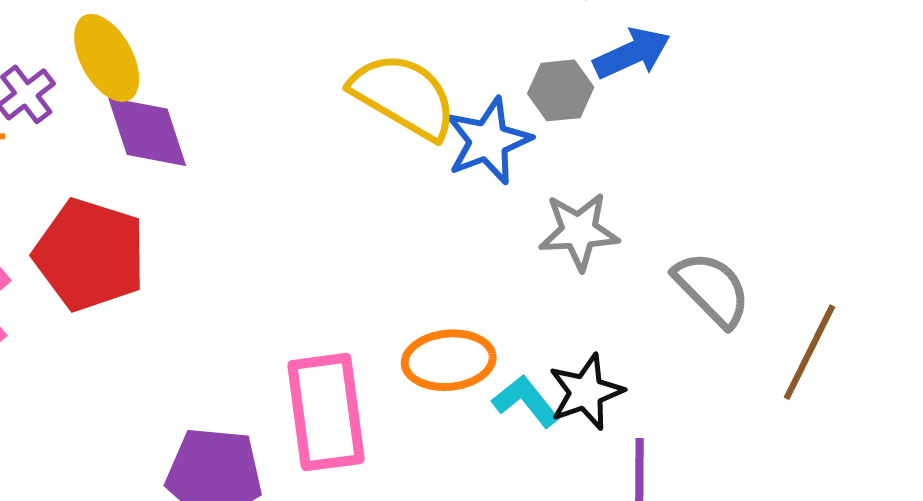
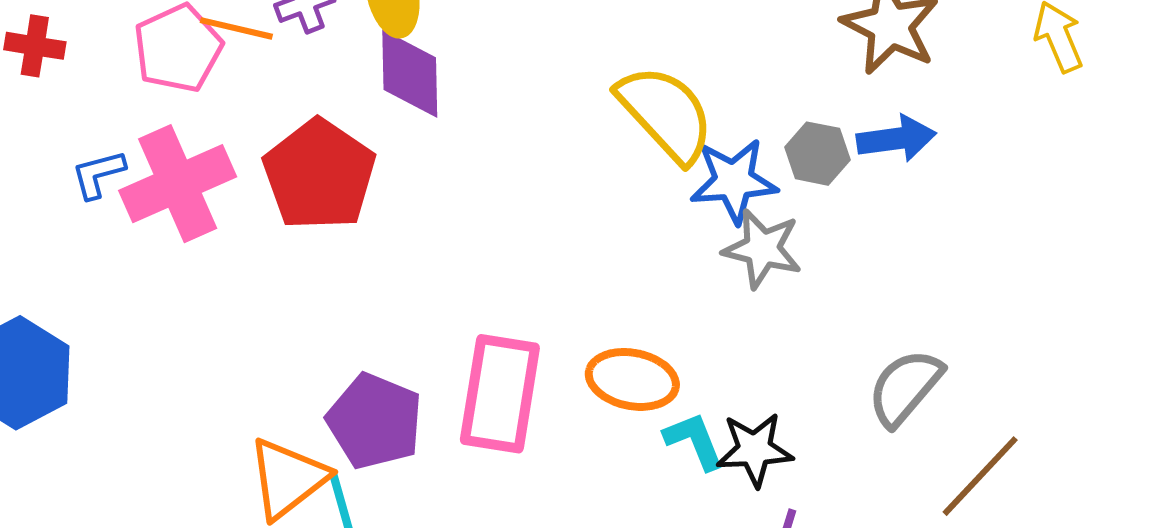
gray star: (579, 231) -> (762, 249), moved
gray semicircle: (712, 289) -> (905, 387), turned -112

